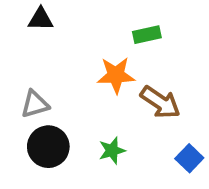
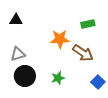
black triangle: (41, 19) -> (16, 20), moved
green rectangle: (147, 35) -> (88, 24), moved

